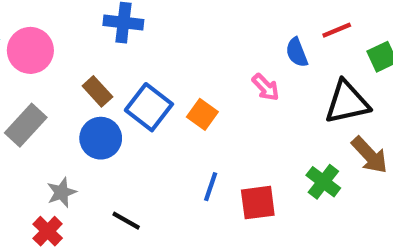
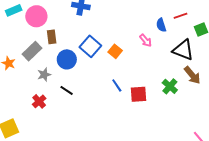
brown rectangle: (97, 91) -> (52, 37), moved, turned 32
black triangle: (347, 102) -> (183, 50), turned 30
blue line: (211, 187) -> (117, 85), turned -56
gray star: (62, 192) -> (44, 75), moved
black line: (126, 221) -> (67, 90), moved

